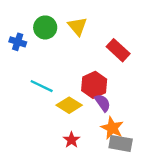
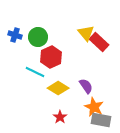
yellow triangle: (77, 26) -> (86, 33), moved
green circle: (45, 27) -> (38, 37), moved
red hexagon: (94, 85) -> (51, 57), moved

